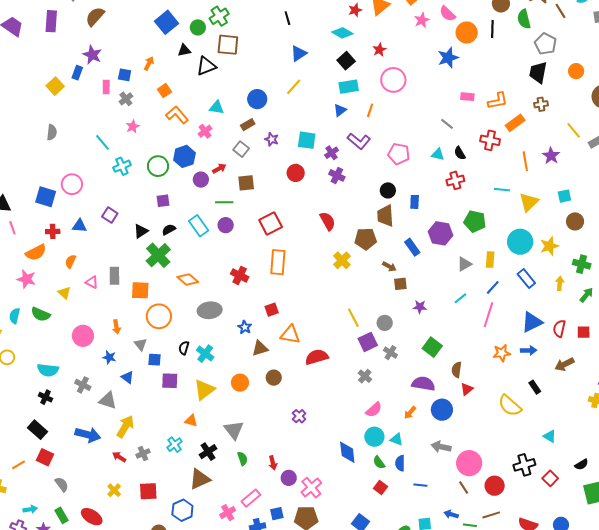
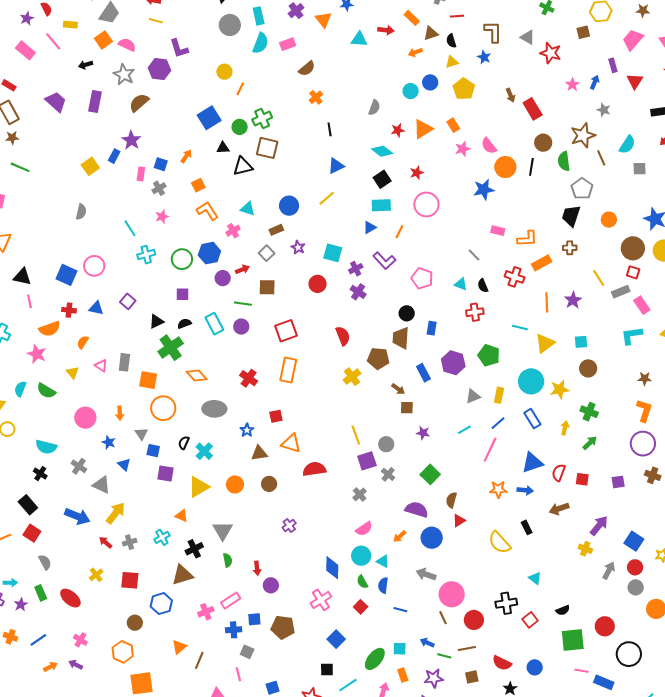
pink cross: (311, 488) -> (321, 600), moved

